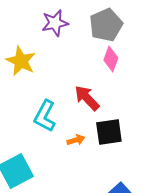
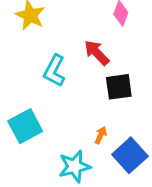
orange arrow: (76, 140) -> (101, 135), moved, turned -48

